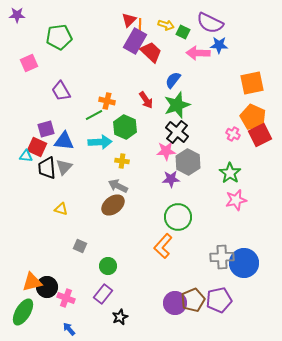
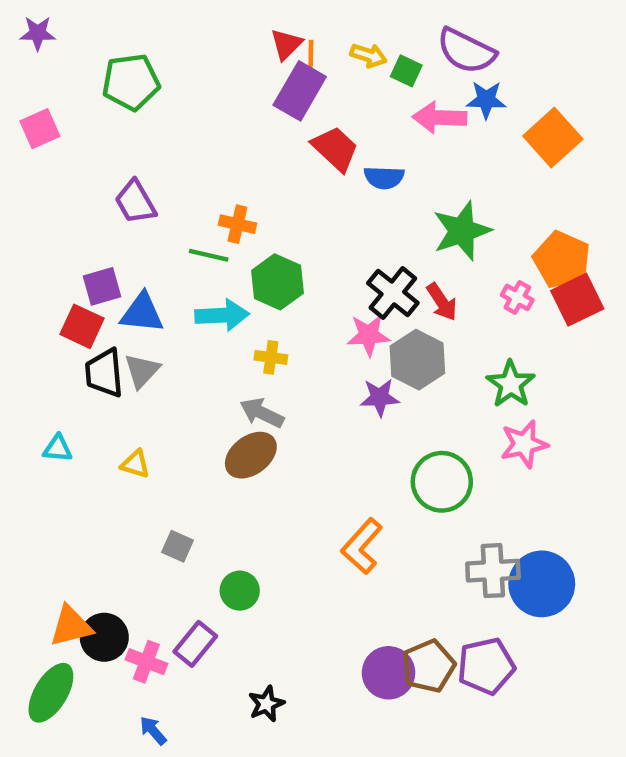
red trapezoid: (151, 52) -> (335, 149), moved
pink square: (29, 63) -> (40, 129), moved
blue semicircle: (173, 80) -> (384, 178), turned -126
orange square: (252, 83) -> (553, 138), moved, turned -30
red arrow: (146, 100) -> (442, 302), moved
green star: (177, 105) -> (462, 231), moved
green line: (94, 115) -> (209, 255), turned 42
cyan triangle: (26, 156) -> (58, 448), moved
green circle: (178, 217) -> (442, 482), moved
purple rectangle: (103, 294) -> (195, 644), moved

